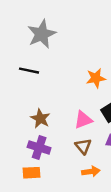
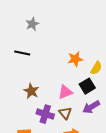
gray star: (42, 34) -> (32, 24), size x0.6
purple cross: (39, 147) -> (45, 114), moved

